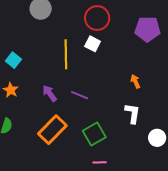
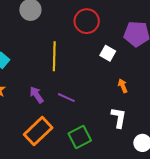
white square: (93, 44) -> (108, 53), moved

